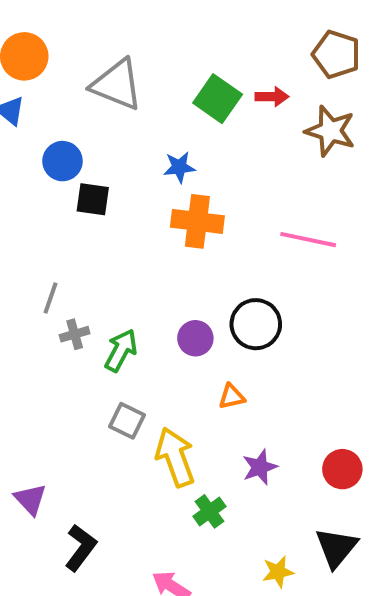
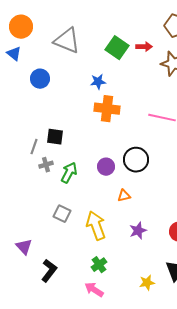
black square: (93, 199) -> (55, 137), moved
gray square: (127, 421) -> (62, 214), moved
green cross: (209, 511) -> (99, 265), moved

